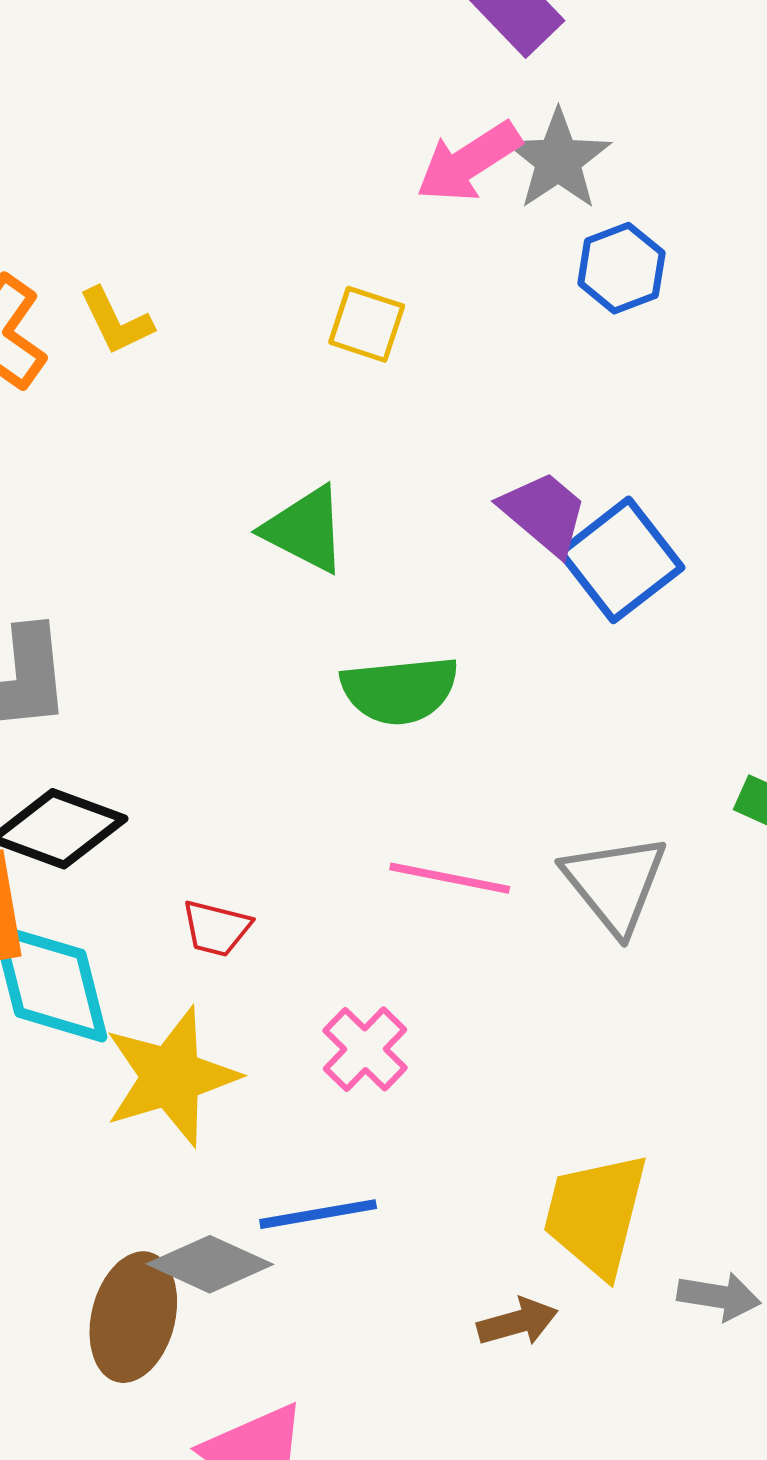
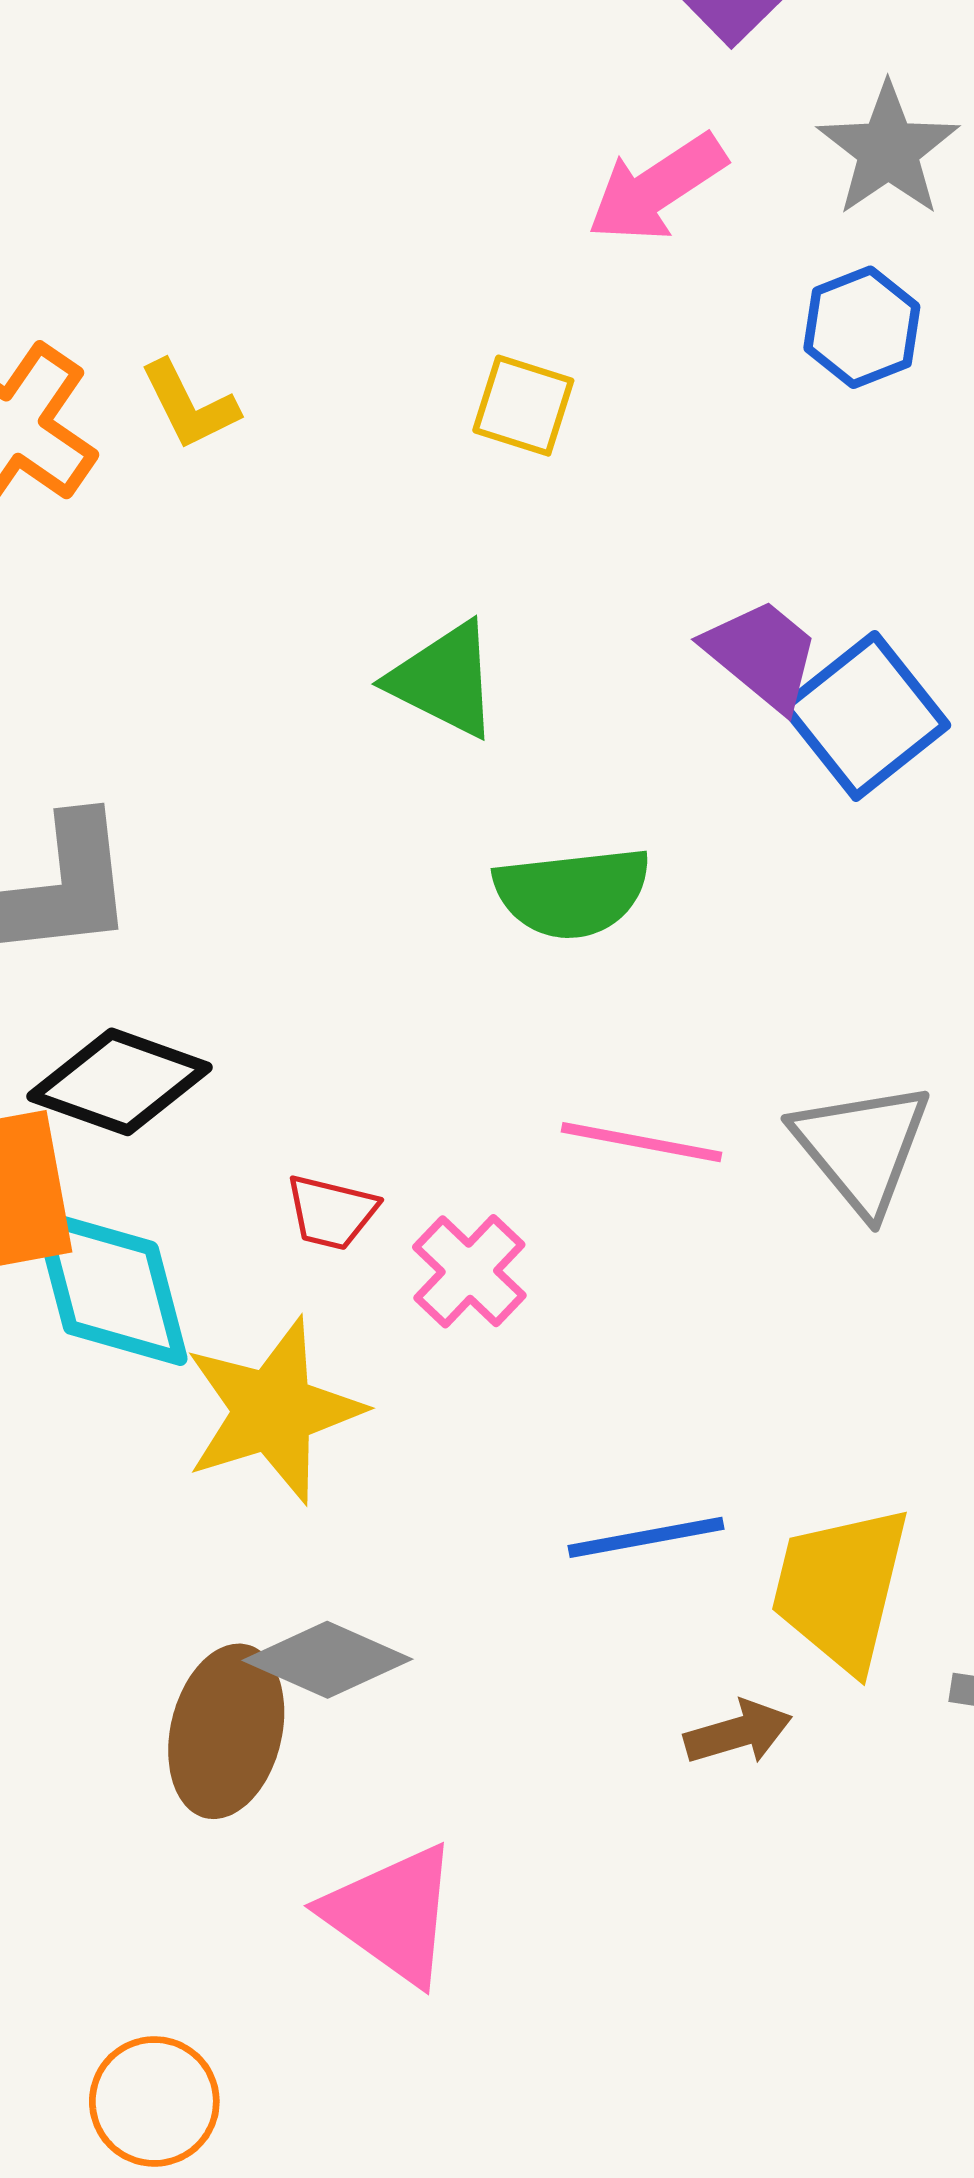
gray star: (558, 160) -> (888, 150), moved
pink cross: (365, 1049) -> (469, 1271), moved
blue line: (318, 1214) -> (646, 1537), moved

